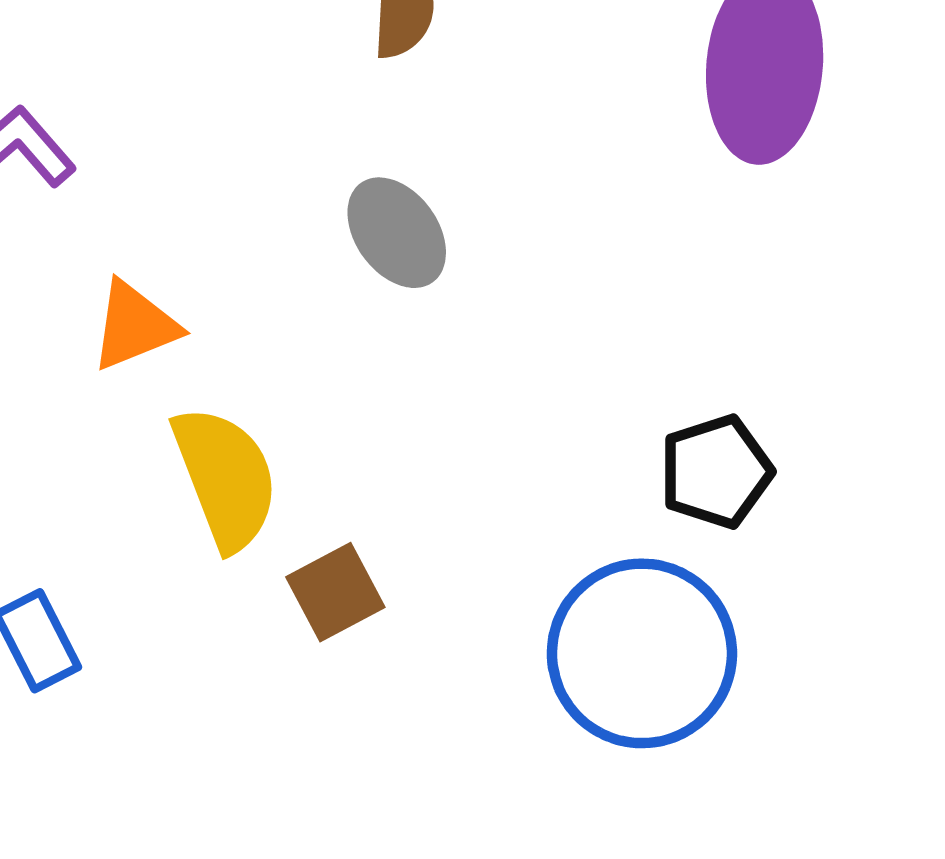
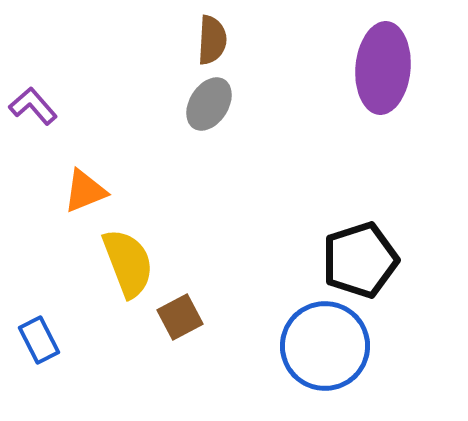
gray ellipse: (397, 233) -> (209, 104), moved, turned 68
black pentagon: (716, 472) -> (360, 260), size x1.4

